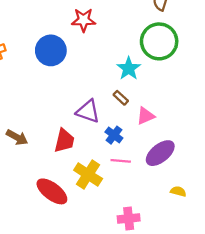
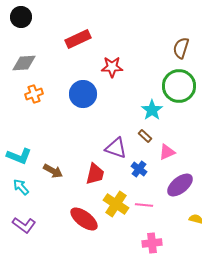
pink line: (121, 161) -> (144, 205), moved

